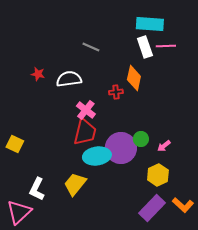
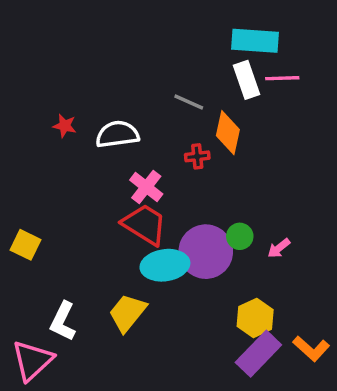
gray line: (91, 47) -> (189, 102), moved
red trapezoid: (85, 132) -> (145, 224), turned -72
yellow hexagon: (158, 175) -> (255, 318), moved

